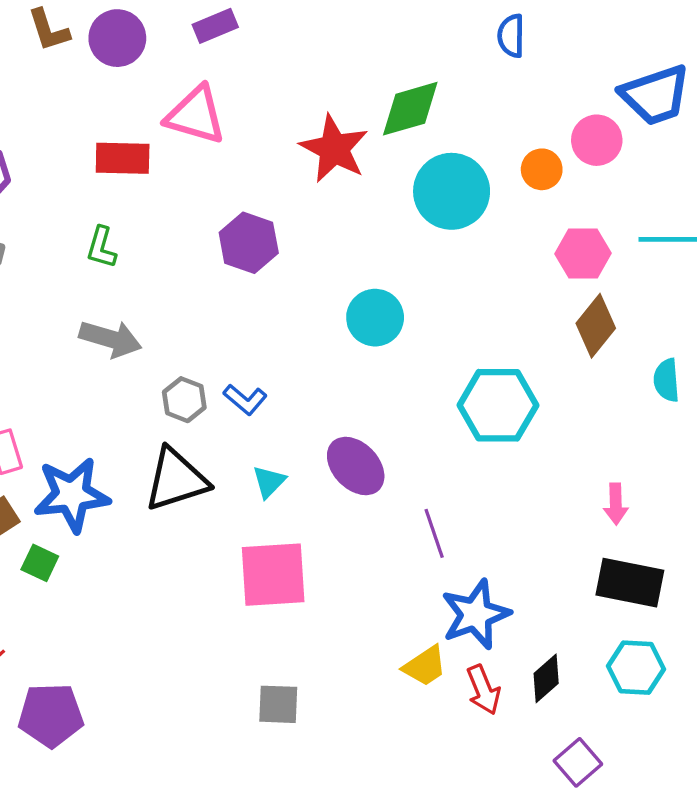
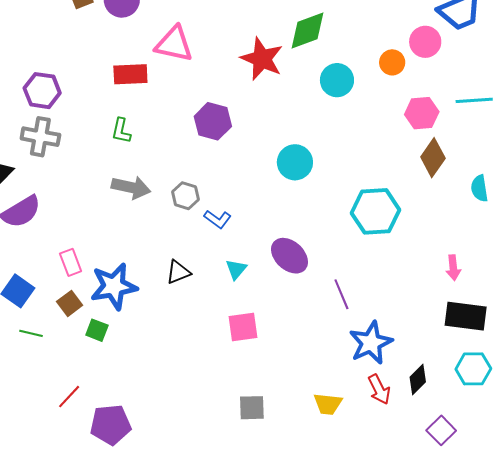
cyan circle: (452, 191) -> (337, 80), size x0.7
gray hexagon: (184, 400) -> (185, 196), moved
black triangle: (176, 480) -> (178, 272), size x0.6
pink square: (273, 575) -> (243, 327), size x0.7
yellow trapezoid: (425, 666) -> (328, 404), moved, turned 44

